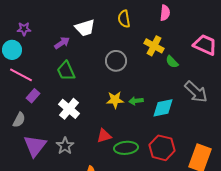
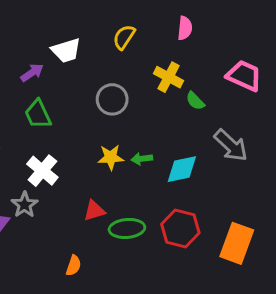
yellow semicircle: (124, 19) -> (124, 37), turned 42
gray star: (65, 146) -> (25, 205), moved

